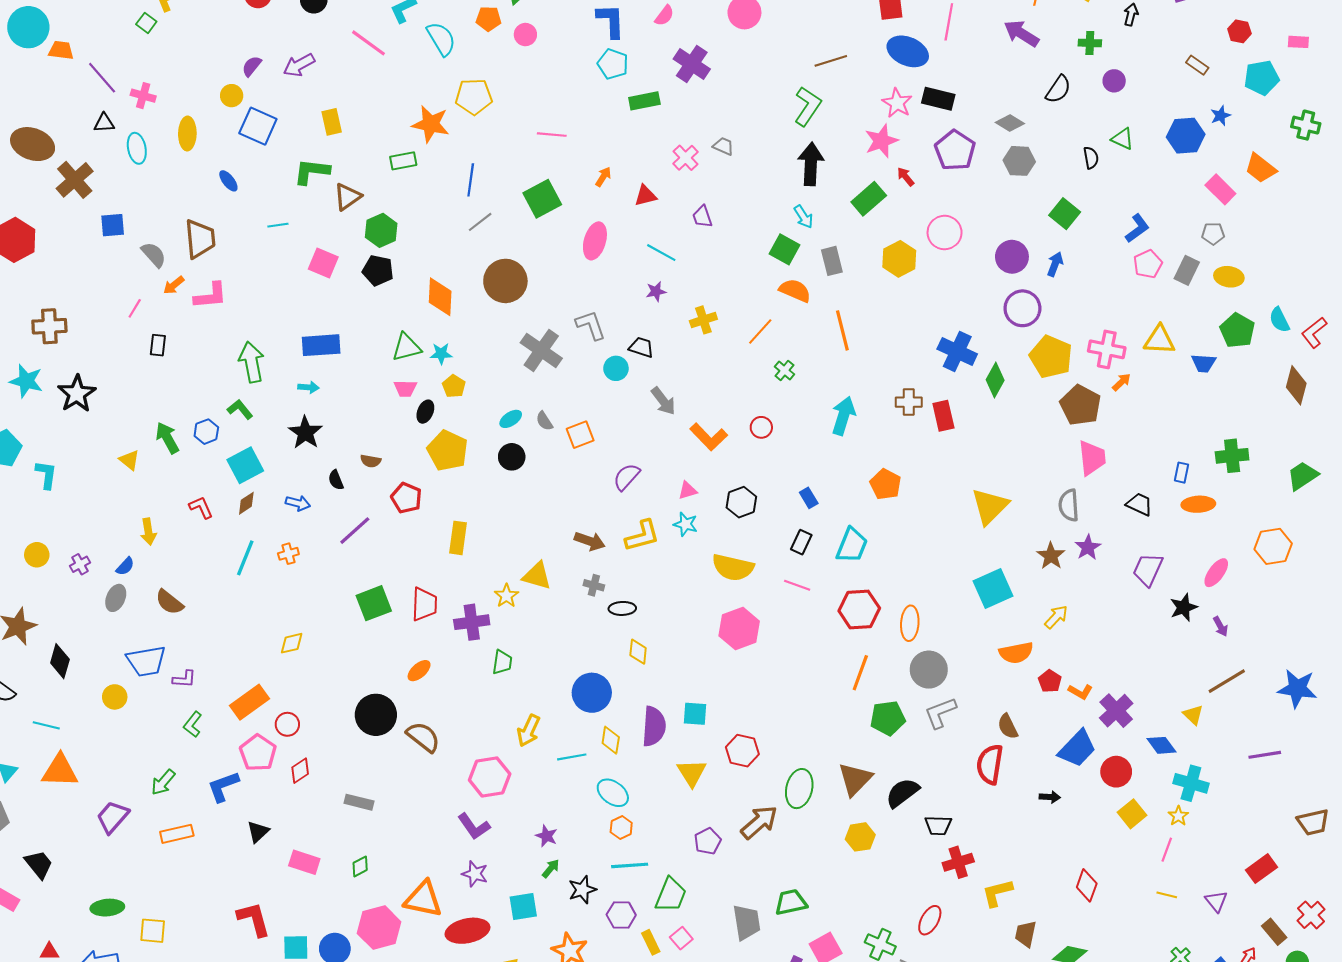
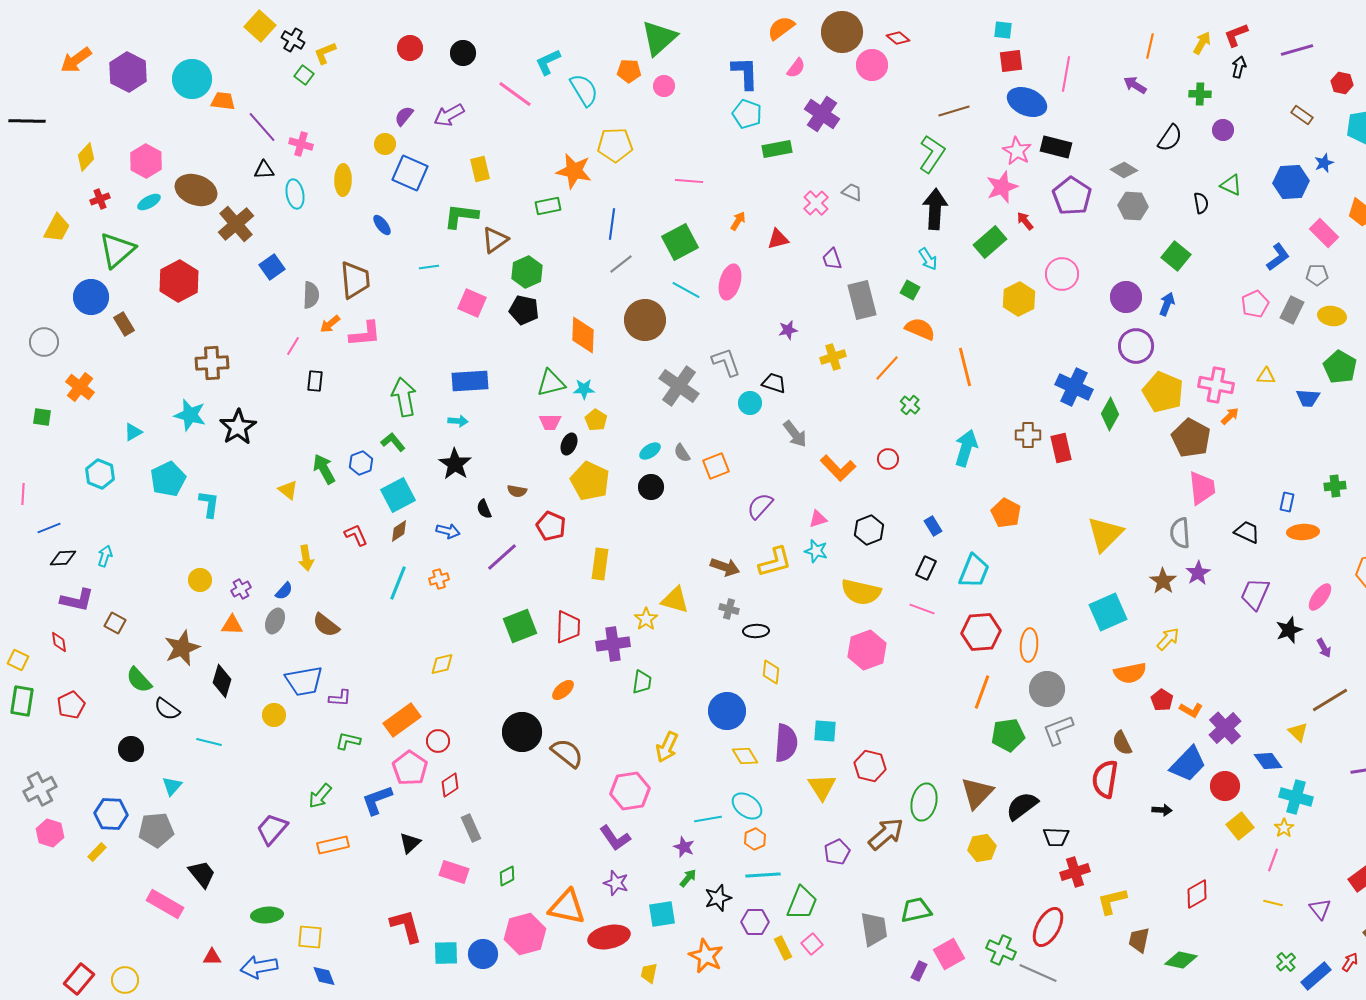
purple arrow: (1021, 33) -> (1135, 85), size x0.7
blue square: (113, 225) -> (272, 267), turned -30
blue L-shape: (1137, 228) -> (1278, 257), moved
green square: (784, 249) -> (910, 290), size x0.7
cyan line: (661, 253) -> (686, 290), moved
gray semicircle: (154, 255) -> (311, 295), turned 44
gray rectangle: (832, 261) -> (862, 300), moved, size x1.4
yellow triangle: (1159, 340) -> (1266, 376), size x0.6
green cross: (1232, 456) -> (1335, 486), size x0.7
green L-shape: (193, 724) -> (348, 741), turned 65
yellow diamond: (611, 740) -> (745, 756), turned -40
cyan line: (572, 757) -> (708, 819), moved
orange triangle: (60, 771) -> (232, 625), moved, size x0.6
gray rectangle: (359, 802) -> (471, 828), moved, turned 52
red diamond: (1087, 885) -> (1197, 894), turned 40
red ellipse: (930, 920) -> (1048, 927), size x1.4

